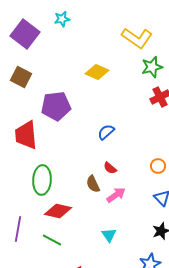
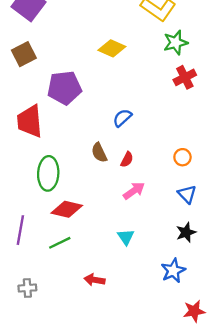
brown square: (21, 77) -> (24, 54), turned 35
red semicircle: (110, 168) -> (127, 159), turned -104
brown semicircle: (93, 184) -> (99, 153), moved
green line: (52, 240) -> (60, 243), turned -54

